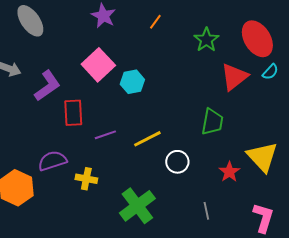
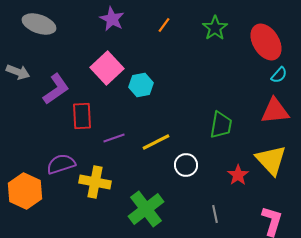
gray ellipse: (30, 21) -> (39, 24), turned -36
green star: (206, 40) -> (215, 28), moved
red triangle: (234, 77) -> (275, 111), moved, turned 32
yellow cross: (86, 179) -> (95, 182), size x1.4

